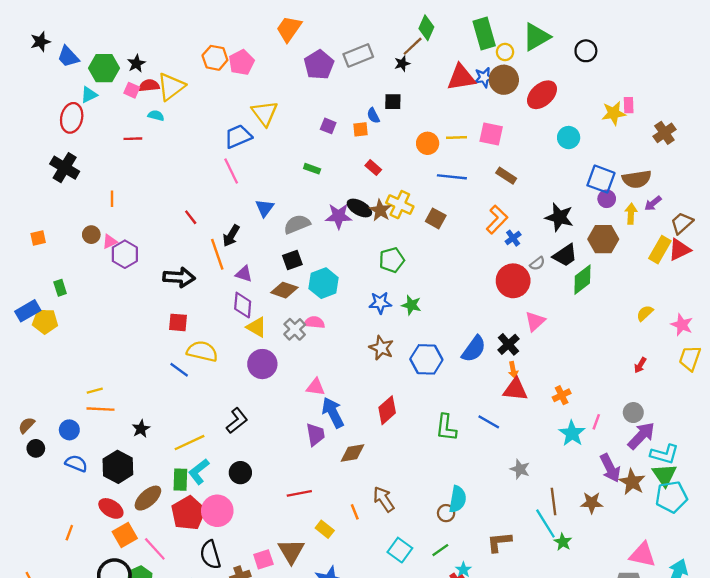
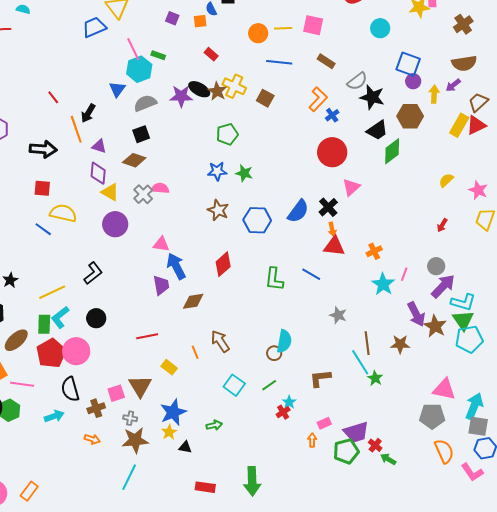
pink line: (231, 171) -> (133, 49), moved
brown semicircle: (637, 179) -> (464, 63), moved
gray semicircle: (537, 263) -> (357, 81), moved, size x1.5
cyan hexagon: (324, 283) -> (139, 69), moved
pink line: (155, 549) -> (22, 384), turned -40

